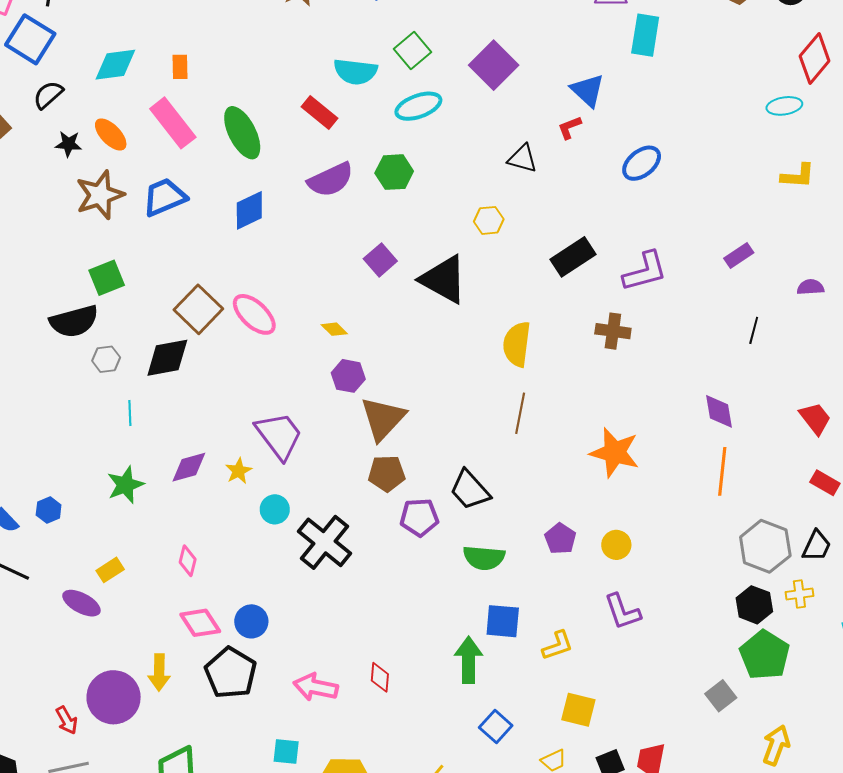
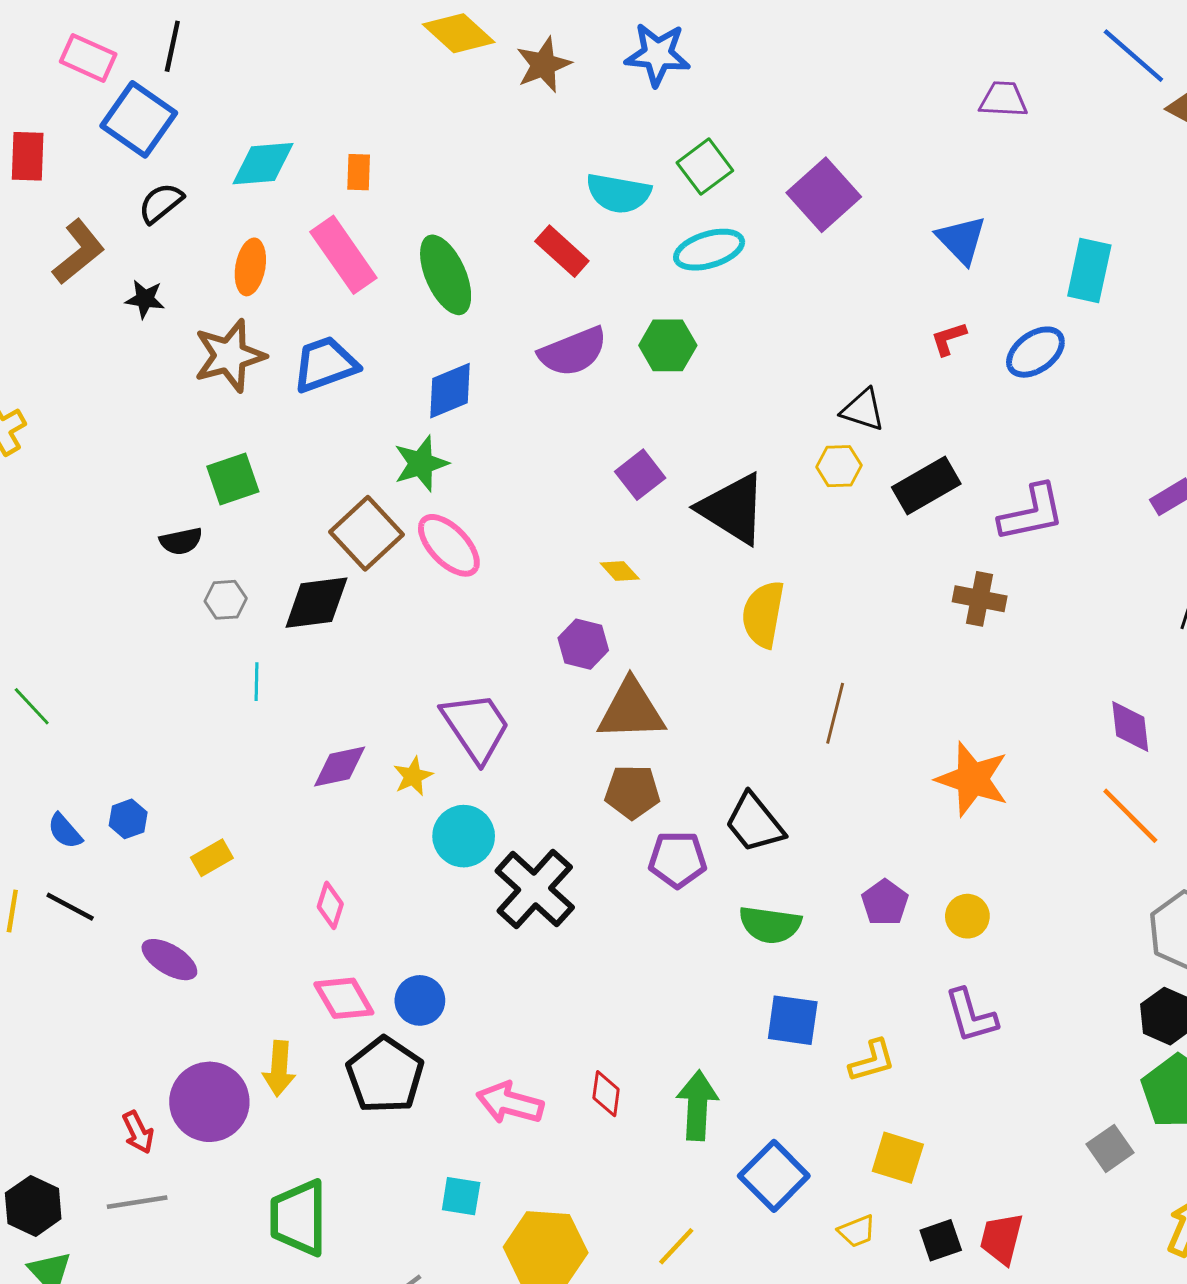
cyan rectangle: (645, 35) -> (1089, 271), moved
red L-shape: (569, 127) -> (949, 339), moved
orange ellipse: (111, 134) -> (250, 267), turned 51
black star: (68, 144) -> (145, 299), moved
black triangle: (522, 159) -> (863, 410), moved
yellow hexagon: (489, 220) -> (839, 466), moved
black semicircle: (74, 321) -> (181, 541), size x0.6
yellow diamond: (334, 329) -> (620, 571), moved
yellow semicircle: (517, 344) -> (763, 614), moved
brown triangle: (383, 419) -> (631, 710), turned 42
orange line: (722, 471) -> (1130, 816), turned -54
green star: (125, 485) -> (421, 464), moved
cyan circle: (275, 509) -> (464, 836), size x1.4
yellow rectangle: (110, 570) -> (212, 858), moved
green arrow: (469, 660) -> (697, 1105), moved
blue square: (496, 726) -> (774, 1176), size x1.4

